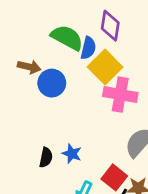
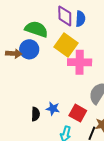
blue semicircle: (88, 48) -> (80, 19), moved
blue circle: (52, 83) -> (29, 49), moved
red square: (114, 177) -> (78, 113), moved

